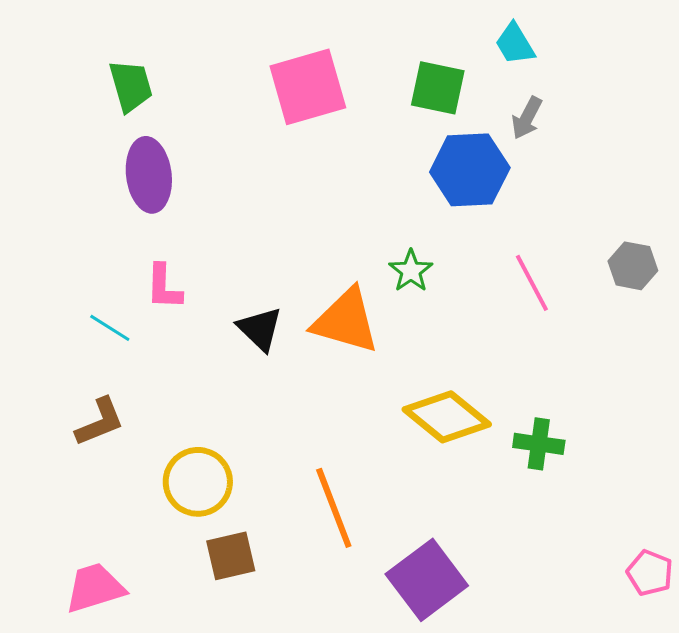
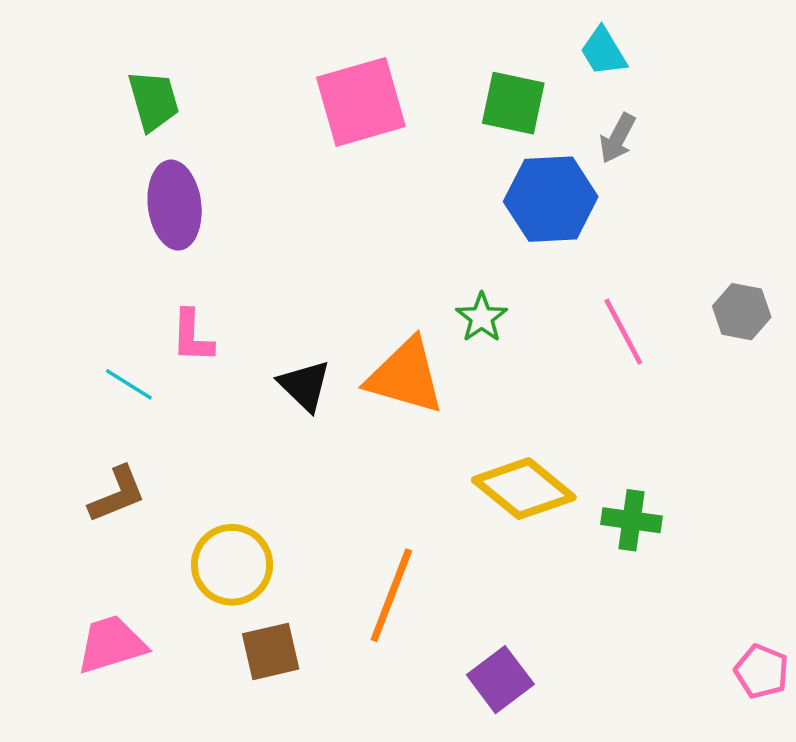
orange line: (334, 508) -> (391, 595), turned 42
purple square: (427, 580) -> (500, 680), size x0.7
pink trapezoid: (95, 588) -> (111, 644), moved

